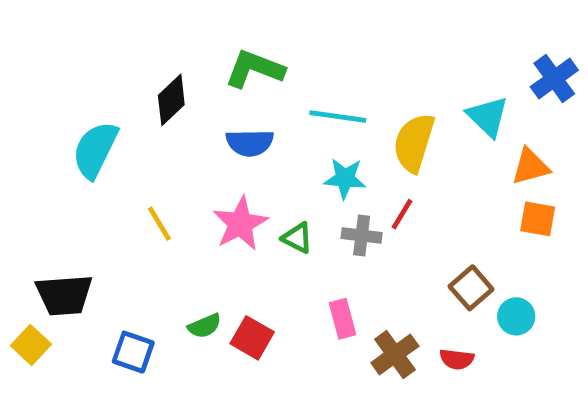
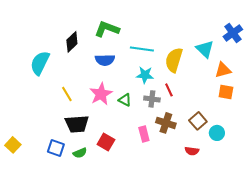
red line: (402, 214) -> (169, 90), turned -56
black trapezoid: (64, 295) -> (77, 124), moved
green semicircle: (205, 326) -> (80, 153), moved
brown cross: (395, 354) -> (166, 123), moved, turned -36

